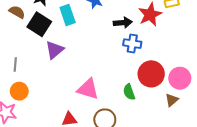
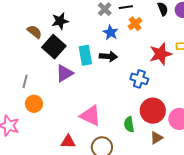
cyan rectangle: (68, 15) -> (85, 55), moved
black arrow: (123, 23) -> (108, 56), moved
orange circle: (19, 91) -> (34, 104), moved
brown triangle: (172, 100) -> (156, 138), moved

